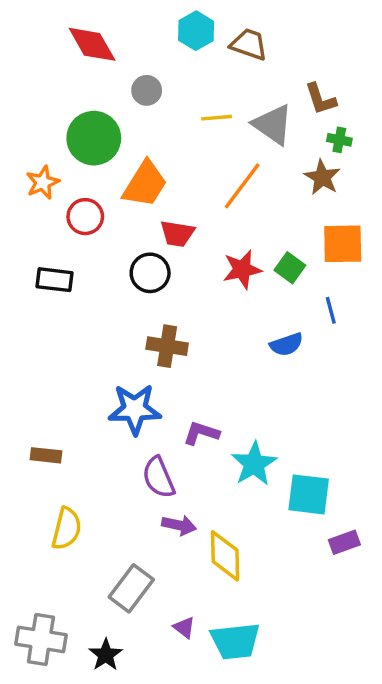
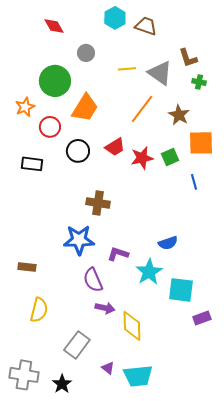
red diamond: (92, 44) -> (54, 26), size x0.7
brown star: (322, 177) -> (179, 115), moved
red trapezoid: (177, 234) -> (115, 147), moved, turned -40
green square: (290, 268) -> (170, 157), turned 30
black circle: (150, 273) -> (78, 151), moved
blue semicircle: (286, 344) -> (168, 243), moved

